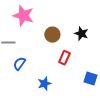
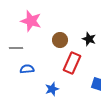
red rectangle: (64, 58) -> (72, 63), size x1.5
blue semicircle: (19, 64) -> (27, 69), turned 48

